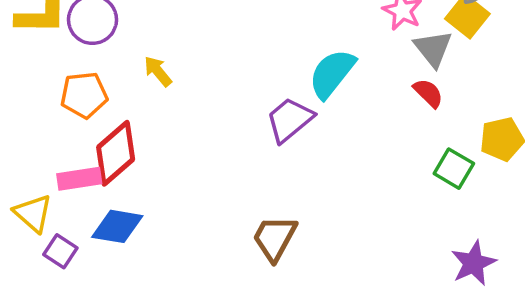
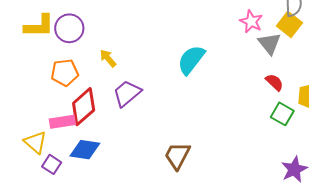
cyan semicircle: (332, 74) -> (191, 60), moved
red semicircle: (428, 93) -> (275, 82), moved
purple trapezoid: (290, 120) -> (127, 93), moved

